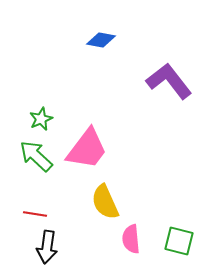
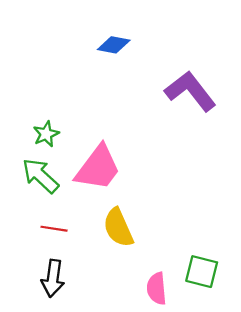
red line: (35, 214) -> (54, 229), moved
pink semicircle: (131, 239) -> (157, 289), moved

